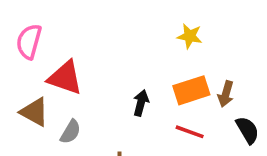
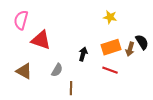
brown triangle: (34, 112) -> (24, 71), moved
black semicircle: (247, 130) -> (142, 42), moved
gray semicircle: (70, 132) -> (57, 70), moved

